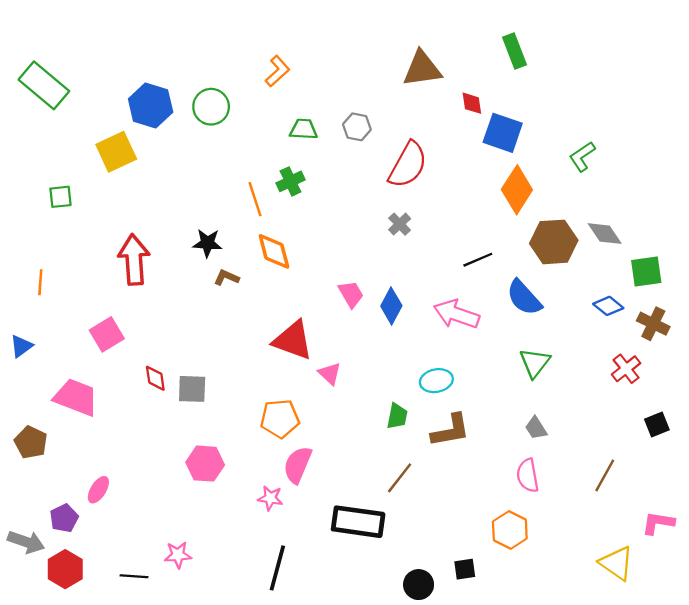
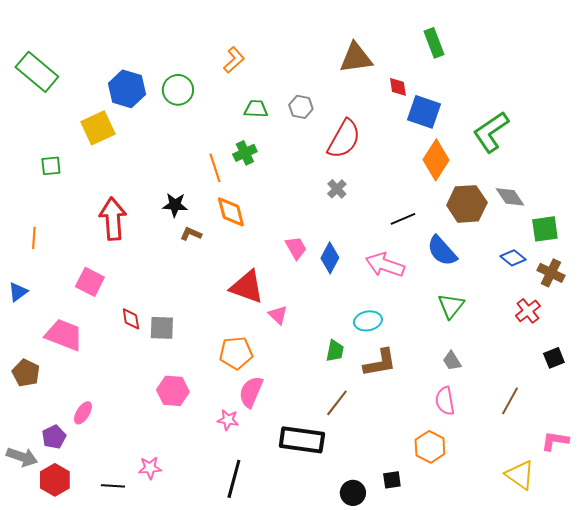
green L-shape: (582, 157) -> (491, 132), size x1.6
pink square: (107, 334) -> (90, 282), turned -32

